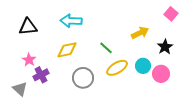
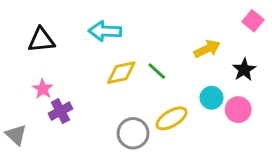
yellow diamond: (67, 50) -> (121, 73), moved
yellow ellipse: (117, 68) -> (172, 118), moved
gray circle: (83, 78) -> (133, 133), moved
gray triangle: (20, 89) -> (16, 135), moved

